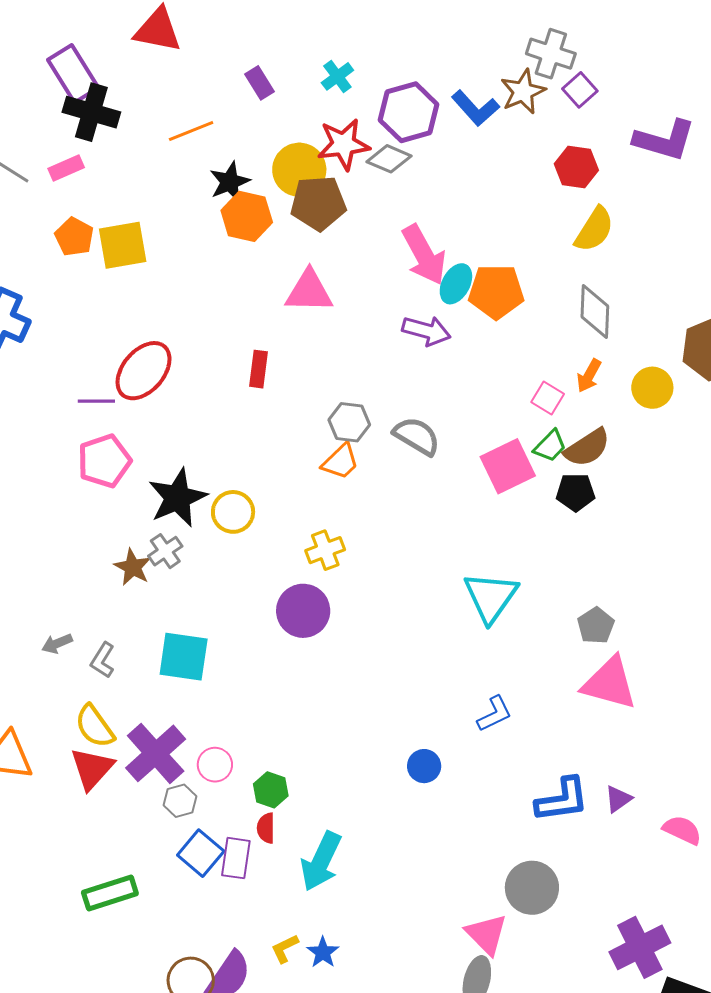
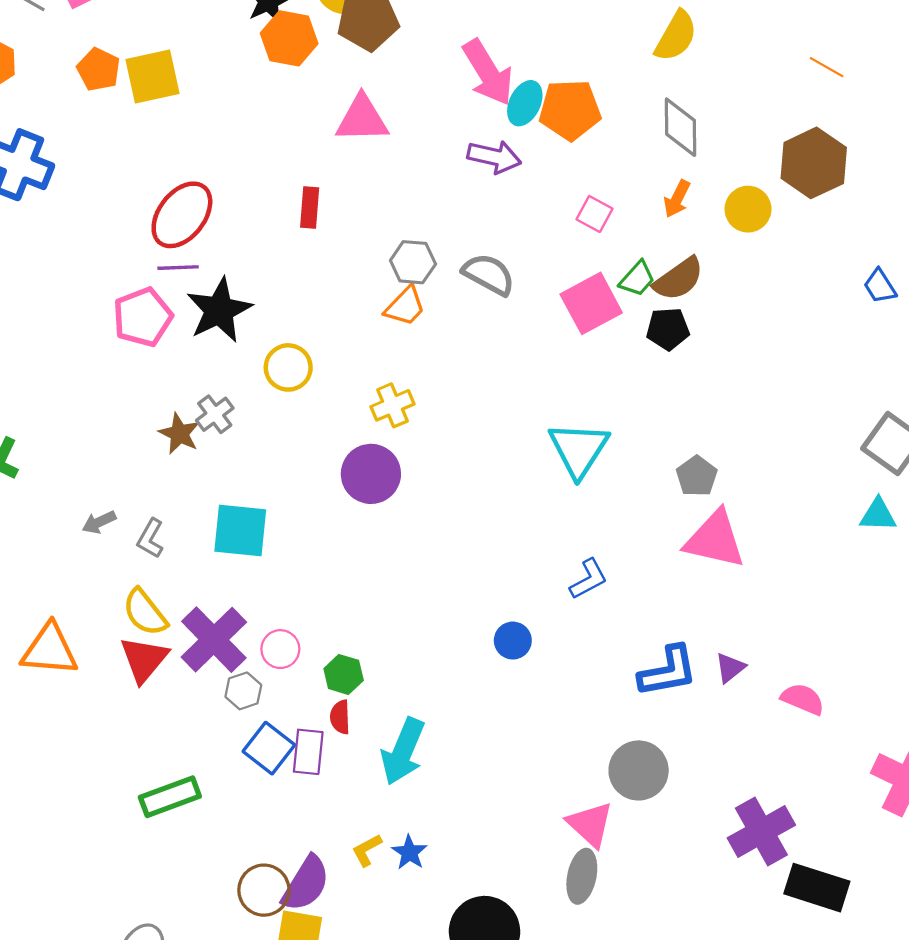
pink square: (548, 398) -> (594, 214), moved
purple line: (96, 401) -> (178, 268), moved
black star: (178, 498) -> (219, 310), moved

